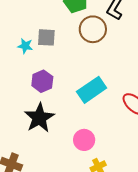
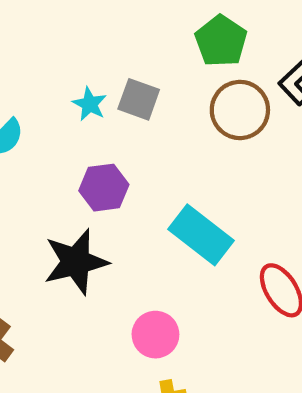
cyan rectangle: (92, 90) -> (201, 235), turned 56

